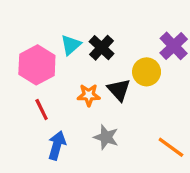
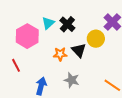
red line: (42, 110) -> (16, 65), moved

